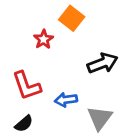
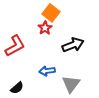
red star: (44, 39) -> (45, 28), moved
red L-shape: (27, 86) -> (15, 46), moved, turned -100

